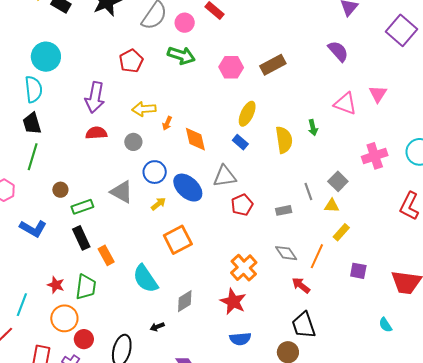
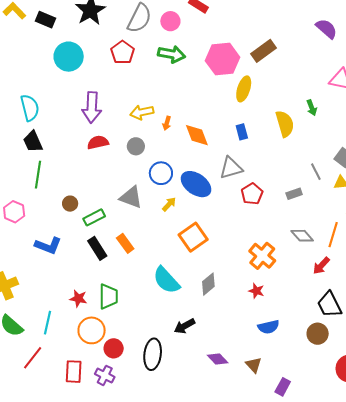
cyan circle: (46, 57) -> (69, 57), moved
red pentagon: (131, 61) -> (123, 52), moved
pink hexagon: (231, 67) -> (223, 59), size x1.4
yellow ellipse: (247, 114) -> (244, 89), moved
blue rectangle: (240, 142) -> (242, 132), turned 42
orange rectangle: (106, 255) -> (125, 243), moved
red arrow: (301, 285) -> (321, 266), turned -78
gray diamond: (185, 301) -> (208, 284), moved
red star: (233, 302) -> (256, 291), size x0.6
black arrow: (157, 327) -> (184, 326), size x1.5

